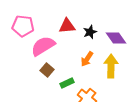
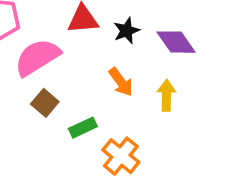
orange arrow: (87, 59) -> (121, 82), turned -70
yellow arrow: (111, 66) -> (166, 95), size x0.7

